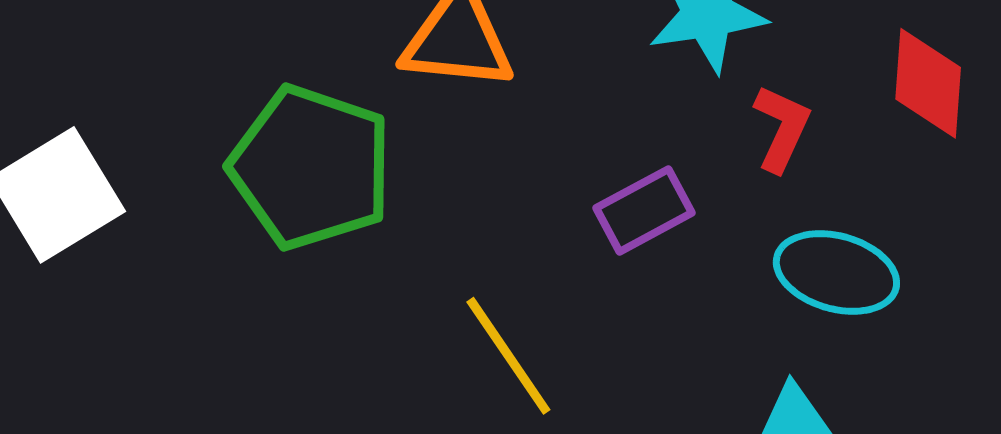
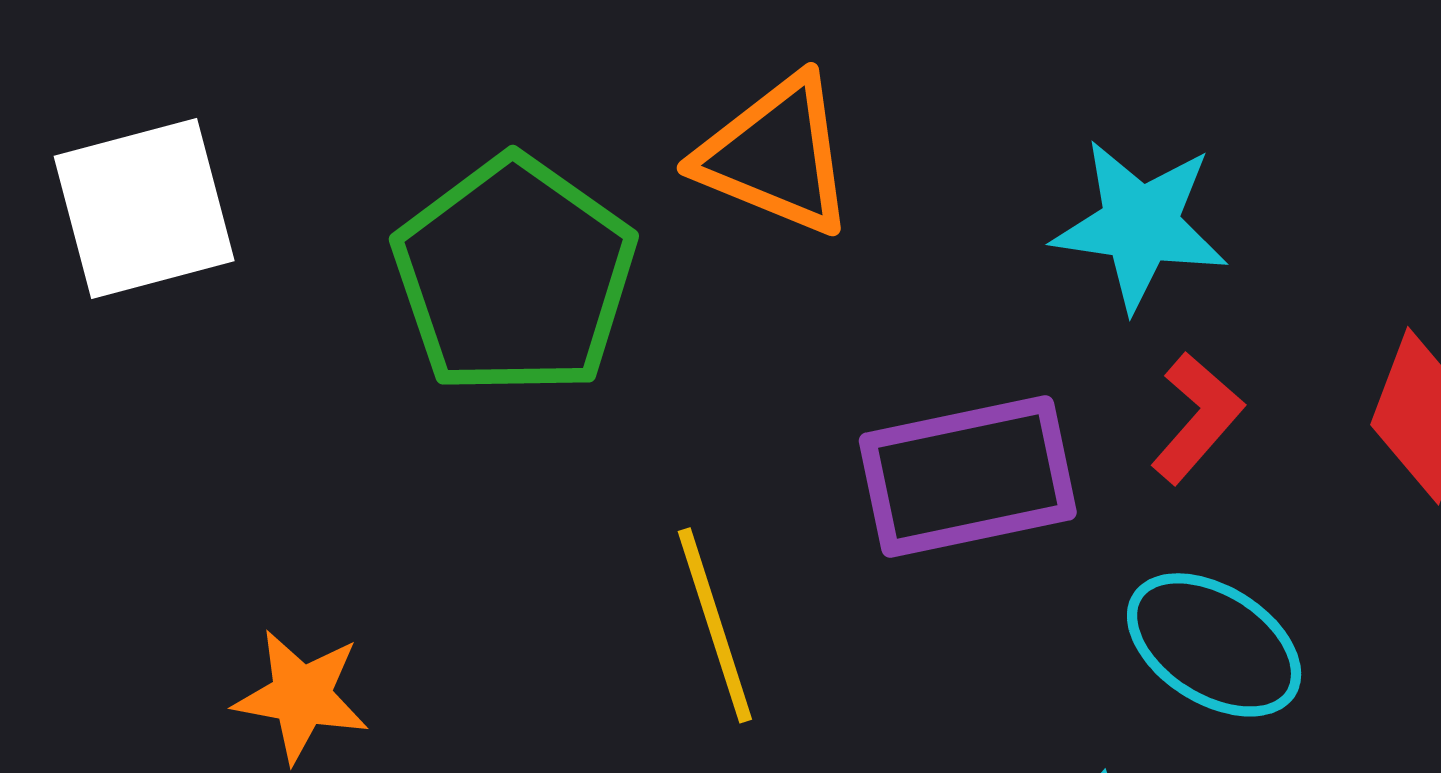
purple rectangle: (644, 210) -> (968, 476), size x1.5

